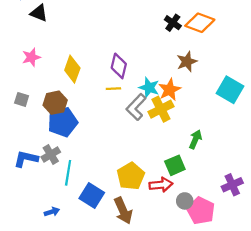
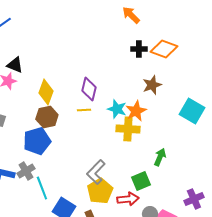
black triangle: (39, 13) -> (15, 65), moved
black cross: (173, 23) -> (139, 49), turned -35
brown hexagon: (55, 103) -> (47, 117), moved
gray L-shape: (136, 107) -> (96, 172), moved
yellow cross: (161, 109) -> (128, 129), turned 30
cyan line: (68, 173) -> (42, 188), turned -30

